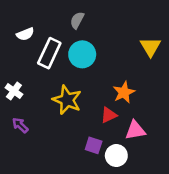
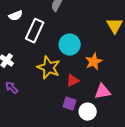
cyan circle: (82, 54) -> (70, 45), moved
red triangle: (109, 115) -> (73, 81), moved

